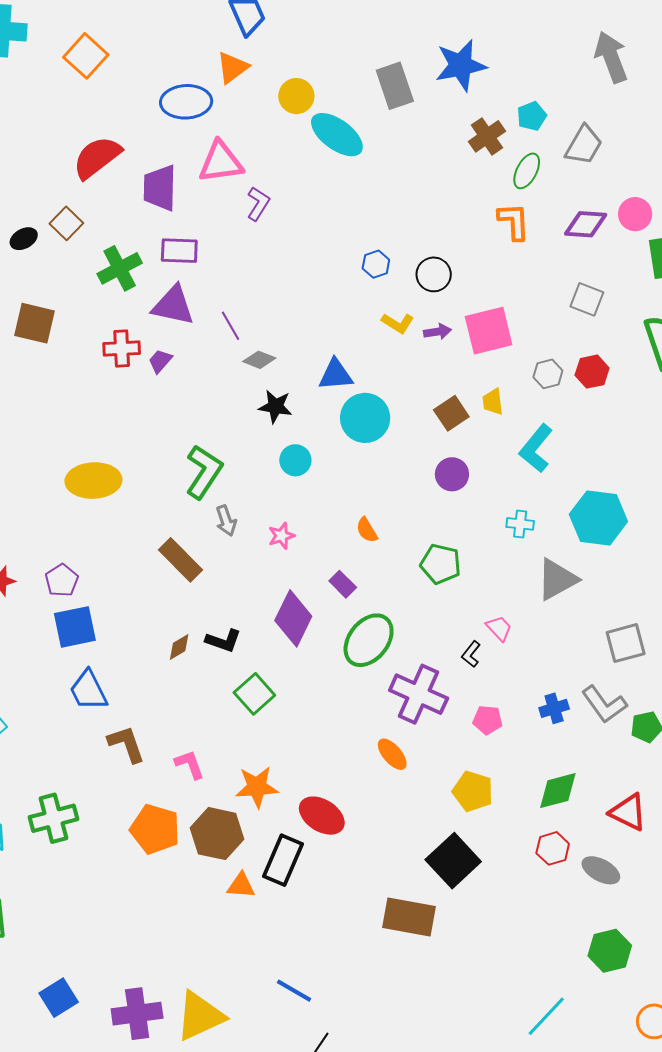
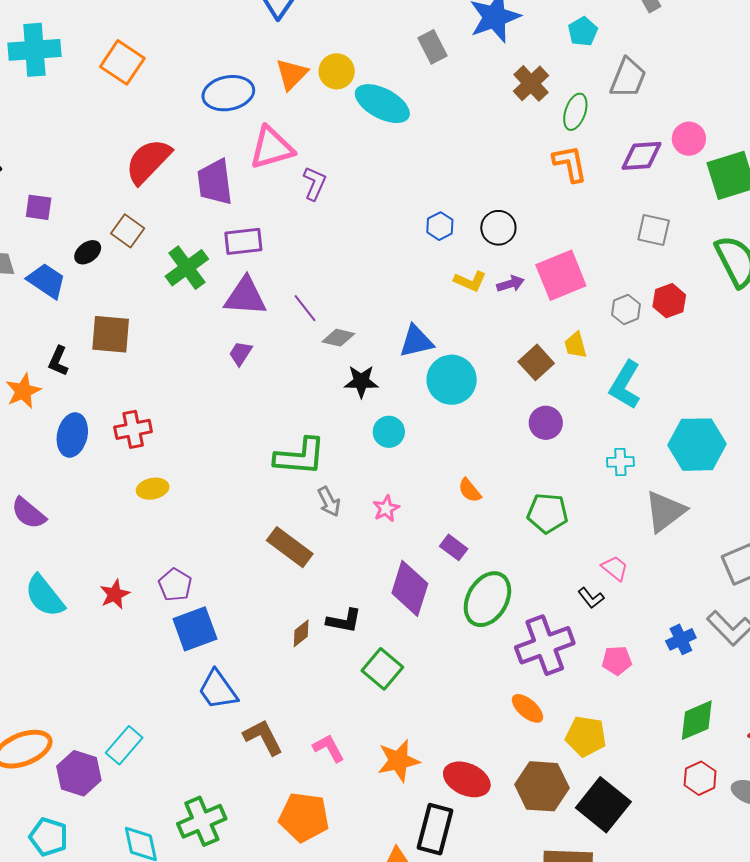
orange triangle: (232, 68) -> (292, 74), moved
gray rectangle: (395, 86) -> (432, 47), size x0.7
cyan pentagon: (532, 116) -> (583, 31), moved
red cross: (122, 349) -> (133, 429), moved
green L-shape: (204, 472) -> (300, 457), turned 70
yellow ellipse: (93, 481) -> (153, 489), moved, size x0.6
black L-shape: (471, 654) -> (591, 598), turned -68
purple cross: (419, 694) -> (545, 645), turned -36
yellow pentagon: (473, 791) -> (586, 736), moved
brown hexagon: (217, 834) -> (542, 786), moved

